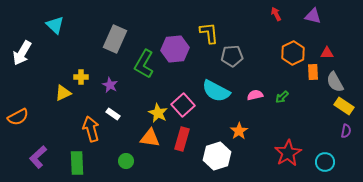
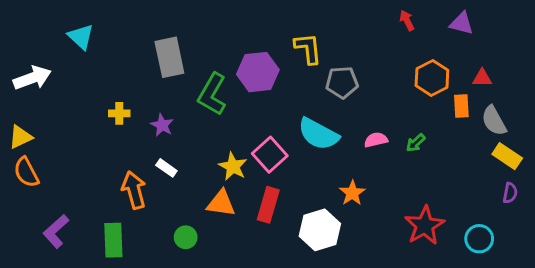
gray rectangle: (115, 39) -> (169, 57), turned -36
white arrow: (22, 53) -> (32, 78), turned -140
yellow triangle: (63, 93) -> (20, 137), moved
orange semicircle: (18, 117) -> (26, 172), turned 90

